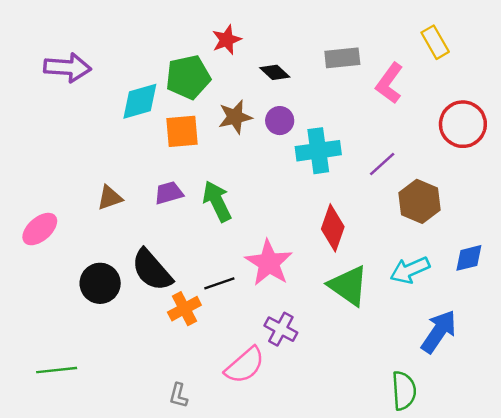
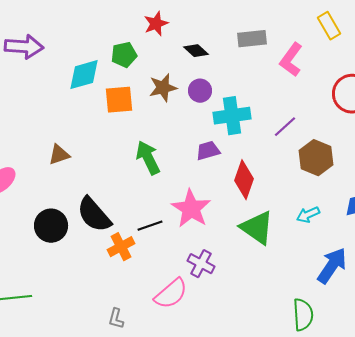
green pentagon: (188, 77) -> (124, 55), size x0.7
purple trapezoid: (169, 193) -> (208, 151), moved
cyan arrow: (410, 270) -> (308, 215), size x0.7

